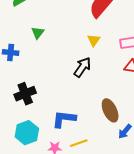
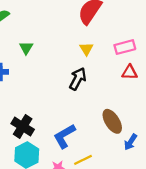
black cross: (25, 94) -> (23, 126), moved, turned -30
blue L-shape: (64, 119) -> (64, 136), turned -30

